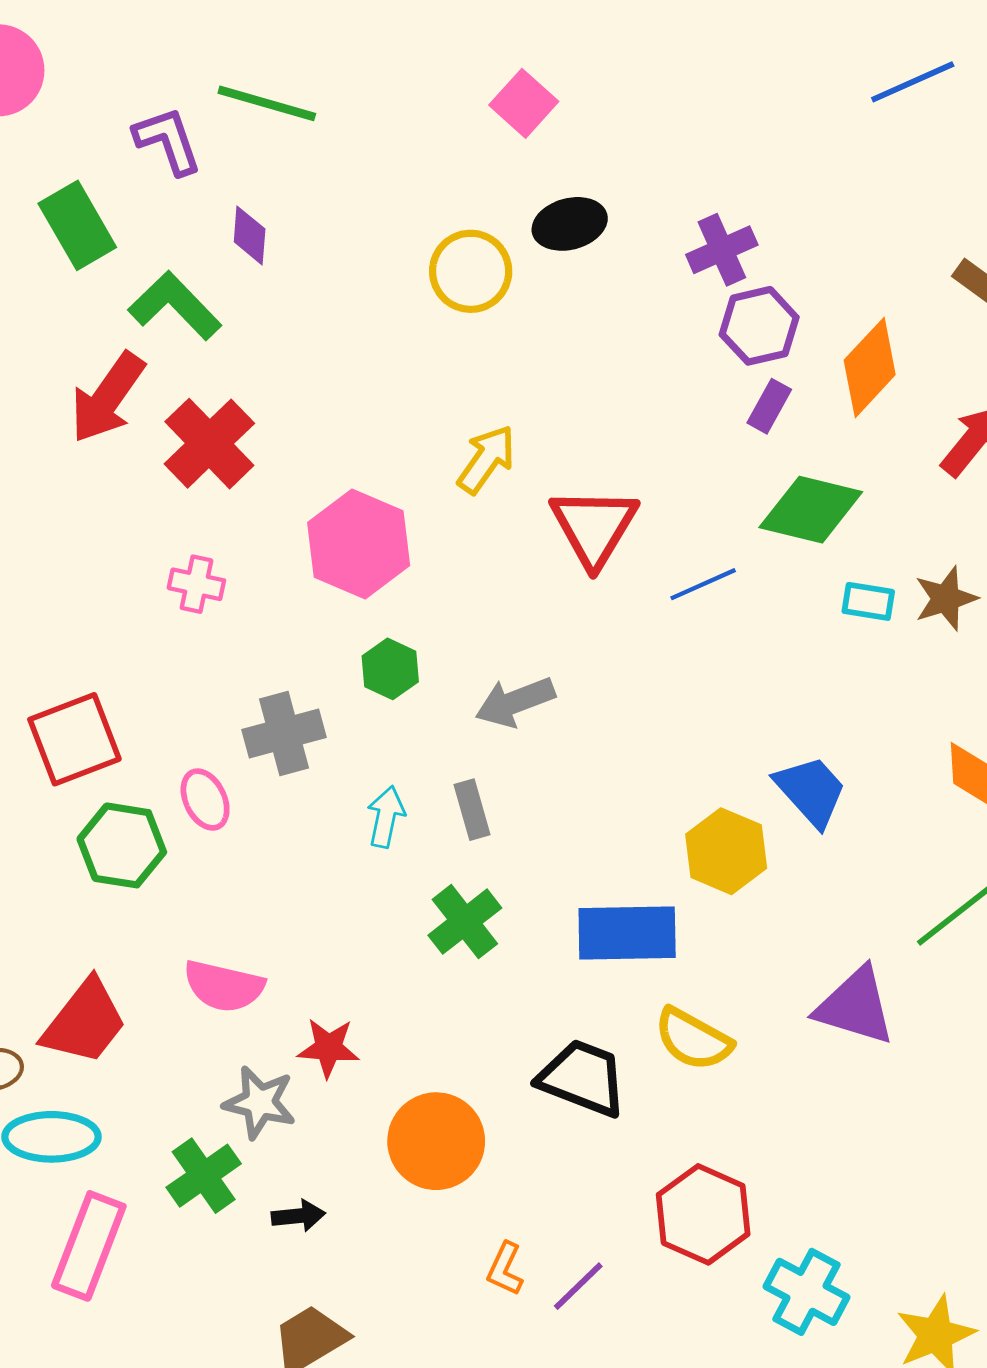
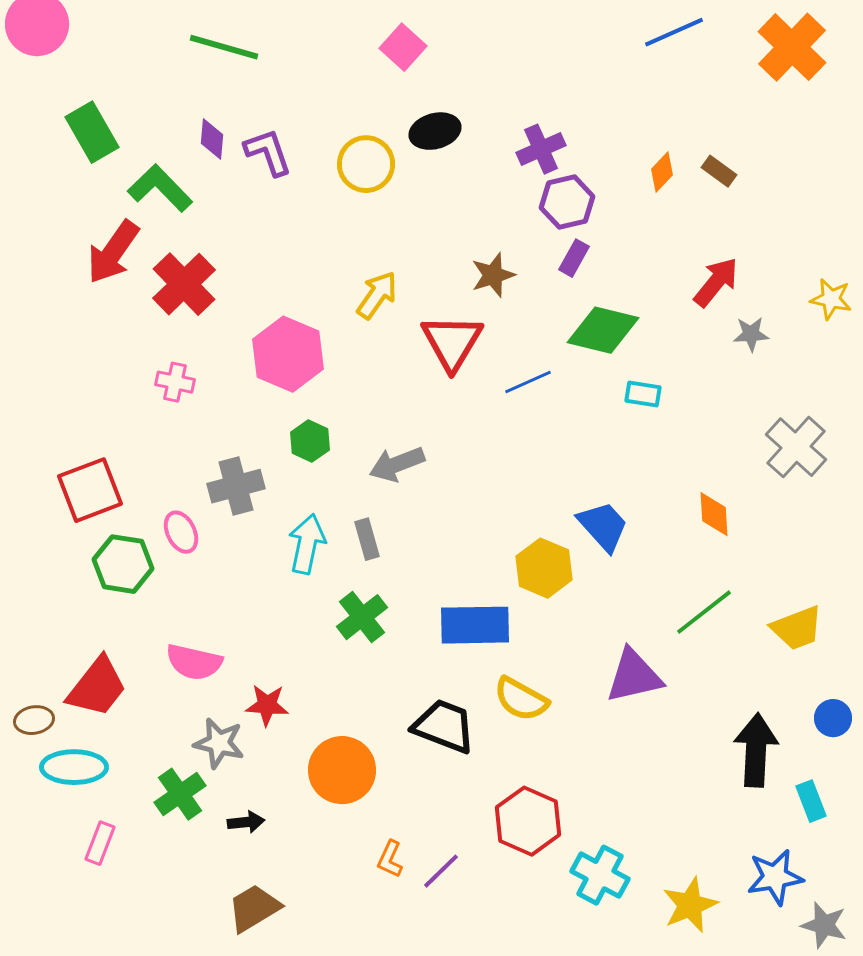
purple L-shape: (168, 141) -> (268, 152), moved
orange diamond: (870, 367) -> (662, 172), moved, size x0.6
brown star: (946, 599) -> (493, 275), moved
cyan arrow: (386, 817) -> (307, 544), size x1.4
purple triangle: (855, 1006) -> (634, 676), turned -30
pink rectangle: (89, 1246) -> (100, 843), size x0.6

